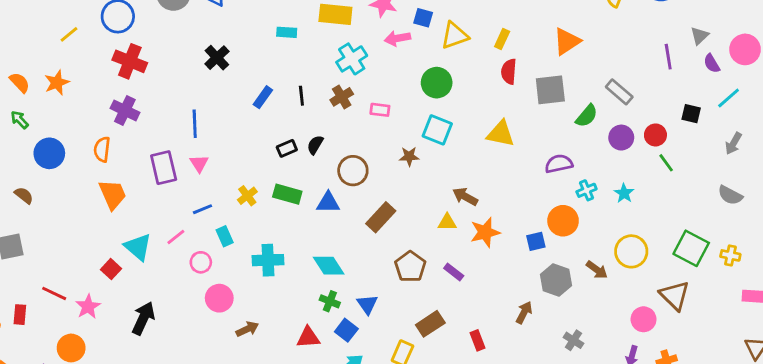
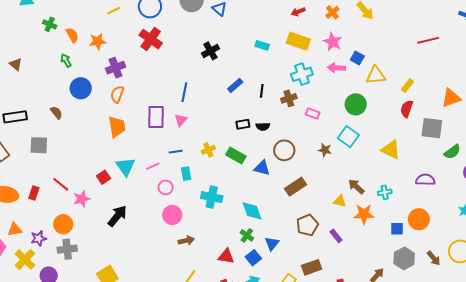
purple cross: (125, 110) -> (115, 68), moved, turned 30
black semicircle: (315, 145) -> (263, 127), turned -136
cyan cross: (587, 190) -> (385, 192), moved

